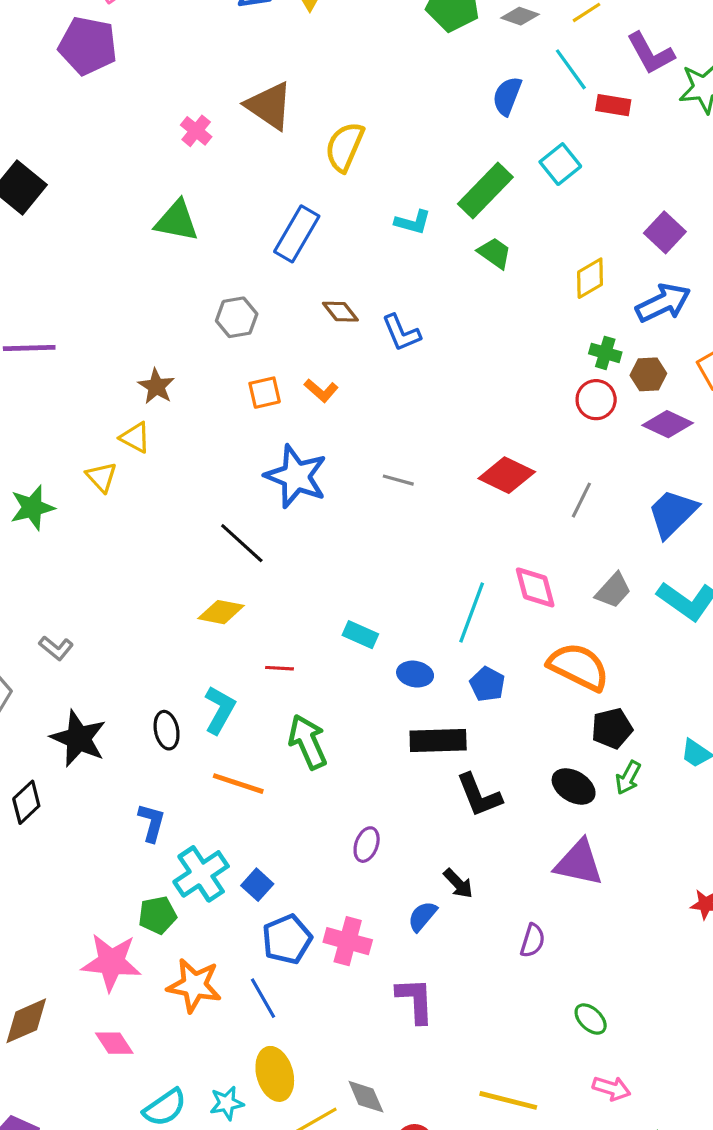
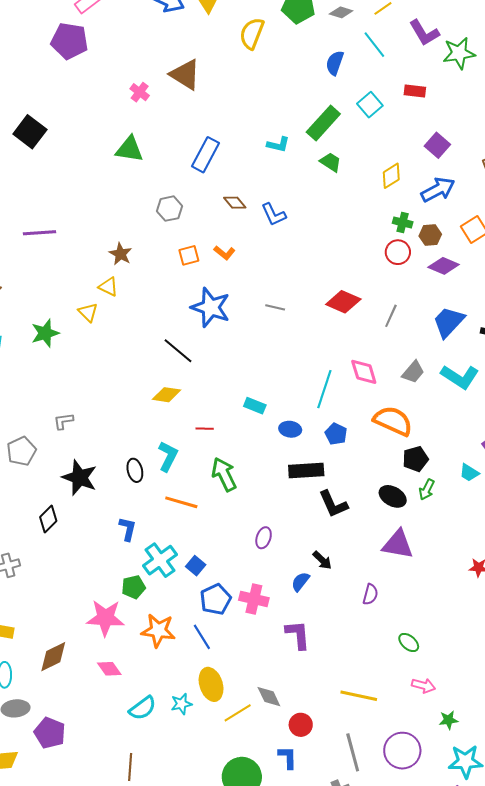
red rectangle: (613, 105) -> (415, 91), moved
yellow semicircle: (345, 147) -> (252, 33), moved
gray L-shape: (56, 648) -> (63, 421), turned 135

